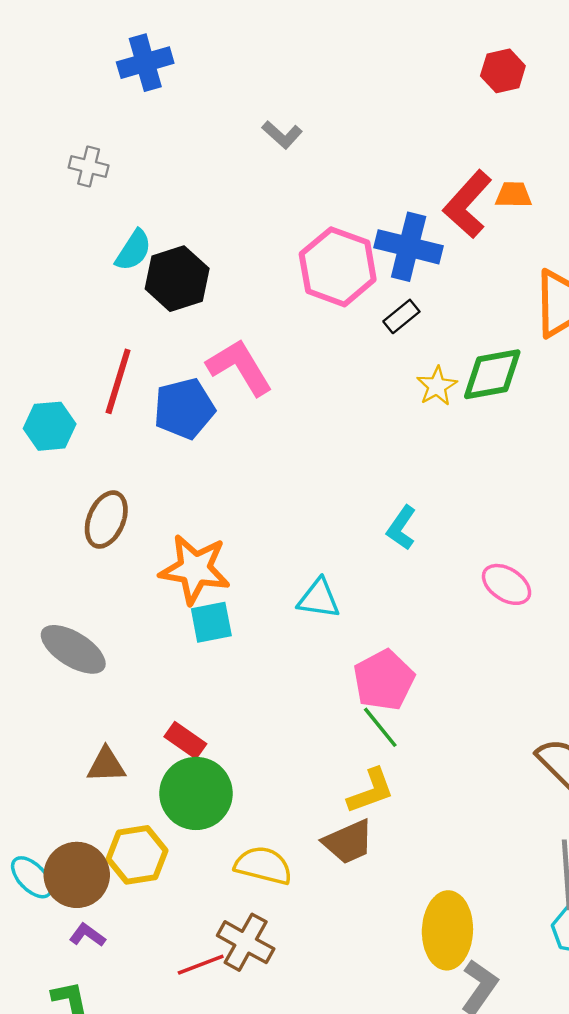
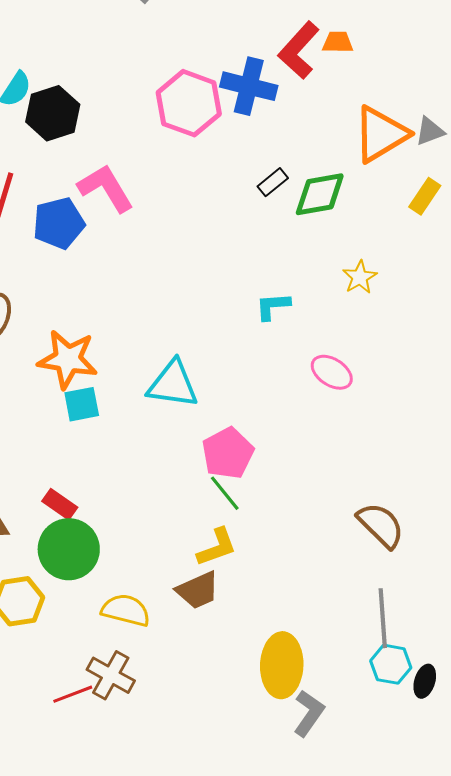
black rectangle: (401, 316) -> (273, 182), moved
yellow star: (437, 386) -> (360, 277), moved
cyan L-shape: (401, 528) -> (273, 306), moved, turned 51
cyan triangle: (319, 599) -> (173, 384), size x1.4

